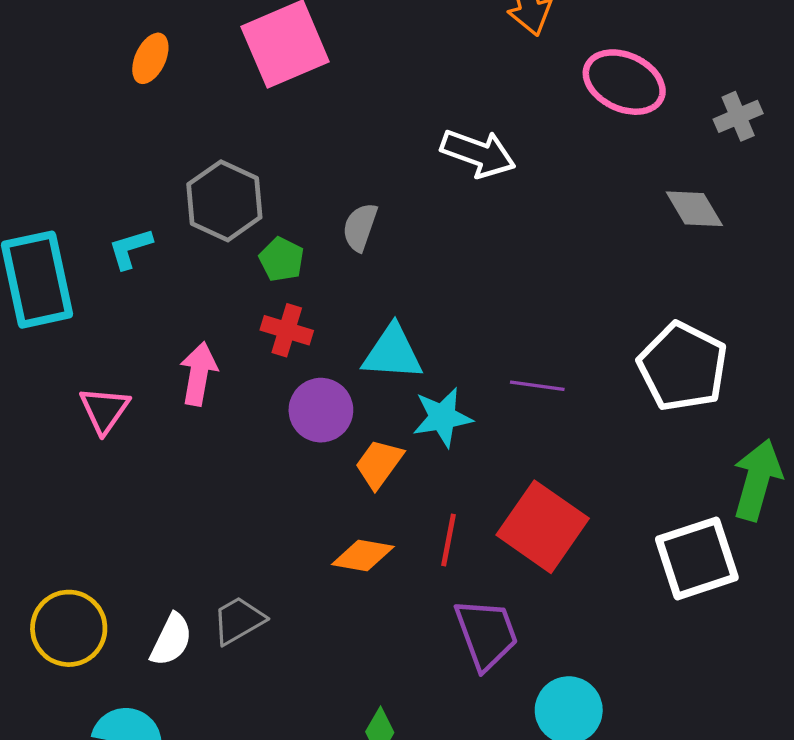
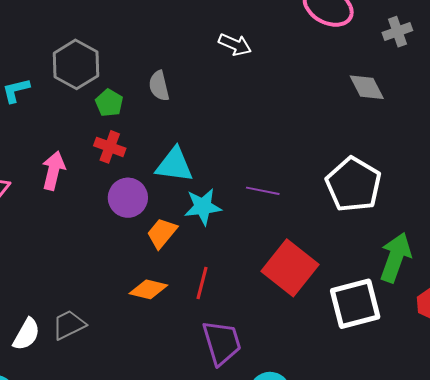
white arrow: (478, 153) -> (235, 45), size x0.7
gray semicircle: (360, 227) -> (159, 86), turned -36
red square: (543, 527) -> (290, 268), moved

